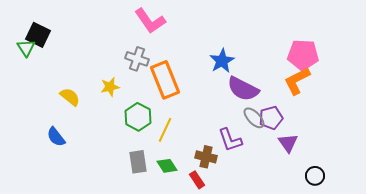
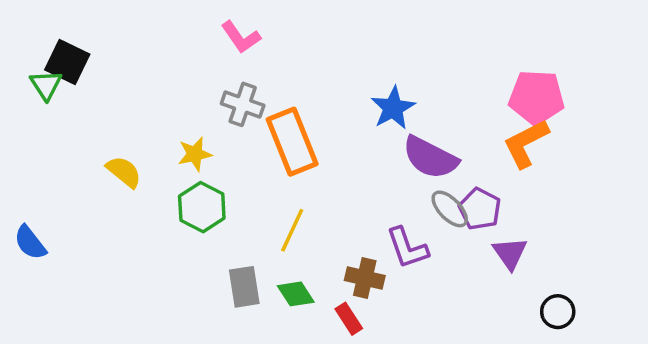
pink L-shape: (150, 21) -> (241, 37), moved, size x0.7
green hexagon: (138, 117) -> (202, 207), moved
purple pentagon: (271, 118) -> (480, 209), turned -30
blue semicircle: (56, 137) -> (30, 243), moved

